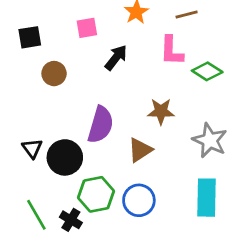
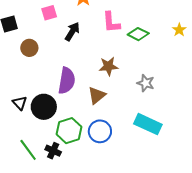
gray star: (210, 140) -> (146, 83), size x0.7
cyan rectangle: (207, 198) -> (148, 124), turned -60

